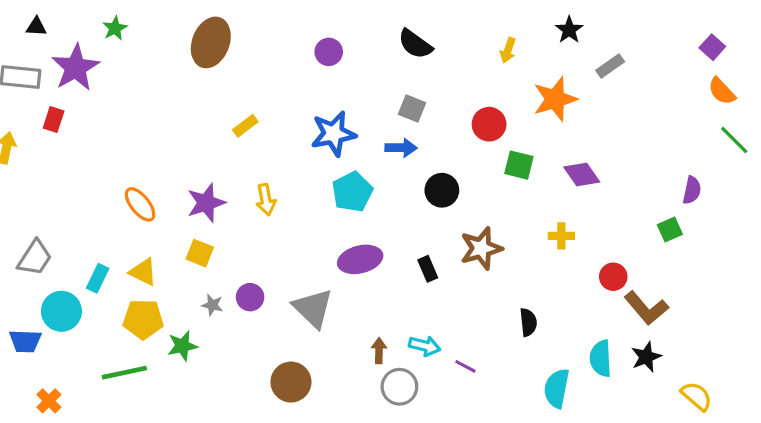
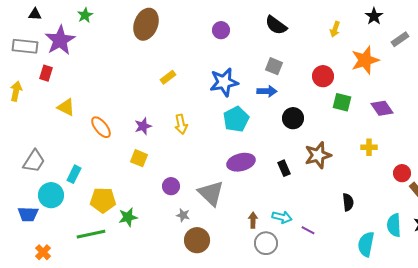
purple star: (206, 203) -> (143, 126), size x0.7
yellow triangle: (143, 272) -> (66, 107), moved
gray star: (212, 305) -> (183, 215), moved

